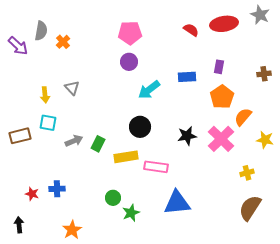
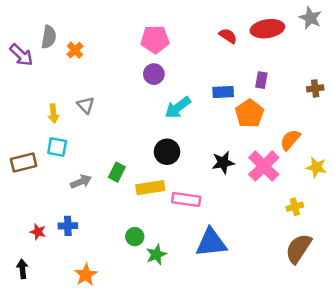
orange pentagon: (222, 97) -> (249, 114), moved
gray arrow: (74, 141) -> (81, 182), moved

